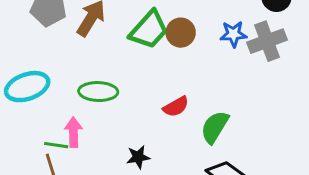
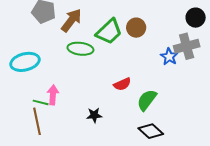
brown circle: (181, 33) -> (136, 28), moved
blue star: (233, 34) -> (169, 57), moved, turned 30
green ellipse: (98, 92) -> (80, 49), moved

